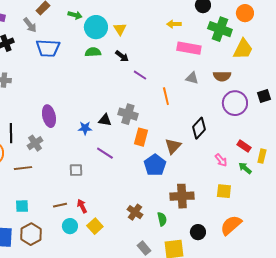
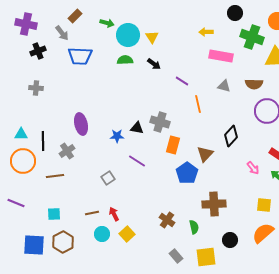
purple line: (140, 75) -> (182, 81), moved
gray square: (76, 170) -> (108, 178), turned -32
yellow square: (224, 191) -> (264, 205), moved

